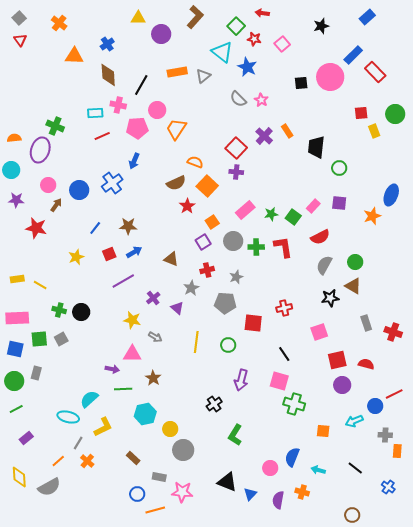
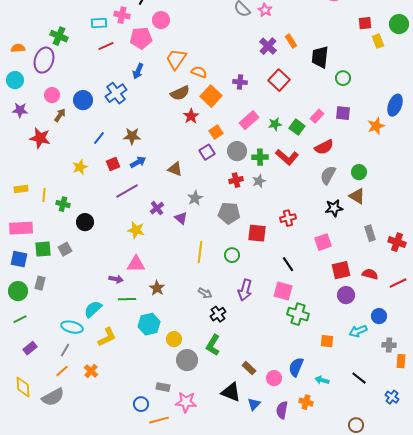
orange trapezoid: (176, 129) -> (176, 59), moved
red square: (236, 148) -> (279, 80), moved
red L-shape: (283, 247) -> (287, 157), turned 140
red cross: (207, 270) -> (236, 180), moved
gray star: (236, 277) -> (259, 181), moved
yellow line: (40, 285) -> (44, 195), turned 64
green cross: (59, 310) -> (63, 204), moved
gray arrow: (155, 337) -> (205, 293), moved
red line: (394, 394) -> (398, 283), moved
green L-shape: (235, 435) -> (213, 345), moved
gray line: (78, 443) -> (65, 350), moved
brown rectangle: (133, 458) -> (249, 368), moved

